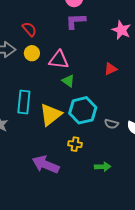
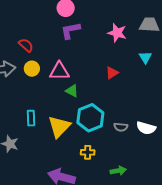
cyan rectangle: (24, 102) -> (31, 118), size x0.7

